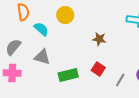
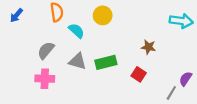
brown star: (99, 39) -> (148, 47), moved
green rectangle: (68, 75) -> (106, 62), moved
gray line: (120, 80) -> (171, 93), moved

